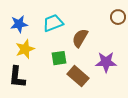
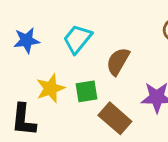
cyan trapezoid: (53, 23) -> (77, 39), turned -30
yellow star: (25, 49) -> (51, 88), moved

